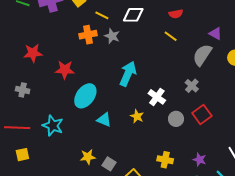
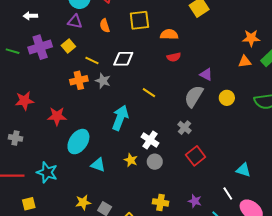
red semicircle: (176, 14) -> (174, 57), moved
yellow line: (171, 36) -> (149, 93), moved
gray circle: (176, 119) -> (155, 162), moved
yellow square: (22, 155) -> (29, 204), moved

